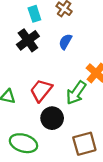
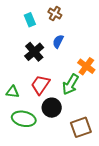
black cross: (28, 40) -> (34, 52), moved
green ellipse: (23, 143) -> (24, 119), moved

